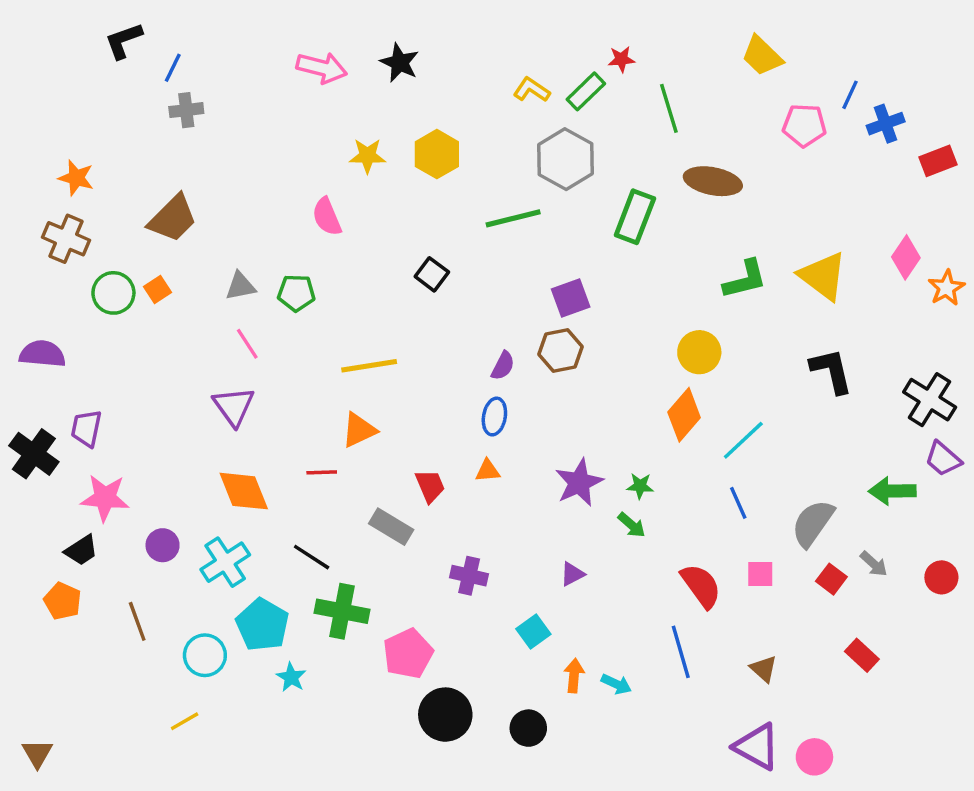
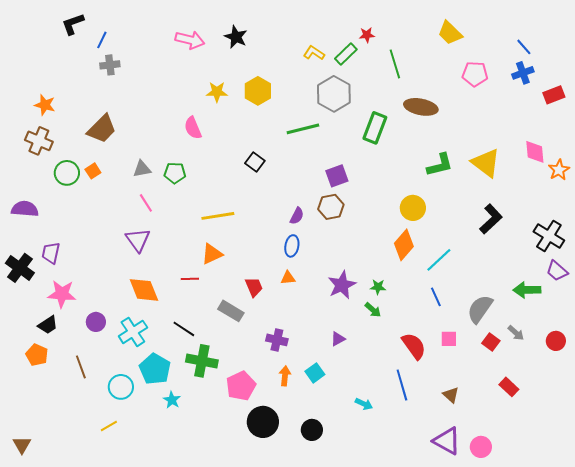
blue line: (850, 95) -> (524, 47), moved, turned -66
pink diamond: (906, 257) -> (535, 152), turned -40
black L-shape: (831, 371) -> (491, 219), turned 60
orange arrow: (574, 676) -> (285, 376), moved

